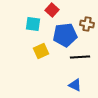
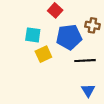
cyan square: (33, 24) -> (33, 35), moved
blue triangle: (75, 85) -> (88, 90), moved, turned 32

